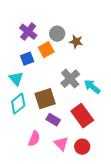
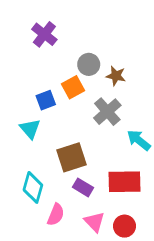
purple cross: (28, 32) -> (44, 34), moved
gray cross: (70, 79) -> (107, 112), moved
cyan diamond: (18, 104) -> (33, 187), moved, turned -35
red rectangle: (82, 116) -> (124, 182), turned -55

